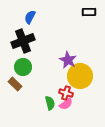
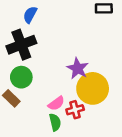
red cross: (66, 93) -> (75, 110), turned -32
pink semicircle: (66, 104) -> (56, 103), moved

